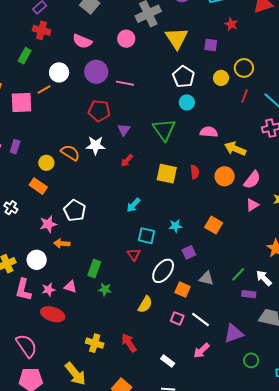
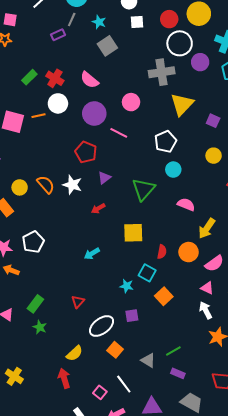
red cross: (42, 30) -> (55, 78), moved
pink circle: (126, 39) -> (131, 102), moved
white pentagon: (184, 77) -> (166, 142), moved
yellow arrow: (235, 149) -> (207, 228), turned -95
red semicircle: (195, 172) -> (162, 252), moved
yellow square: (167, 174) -> (133, 233), turned -30
pink triangle: (252, 205) -> (207, 288), turned 40
cyan square: (146, 236) -> (147, 273), moved
gray triangle: (206, 278) -> (148, 360), moved
white arrow: (264, 278) -> (206, 310), moved
pink square: (177, 318) -> (100, 392), moved
red arrow: (129, 343) -> (64, 378), moved

